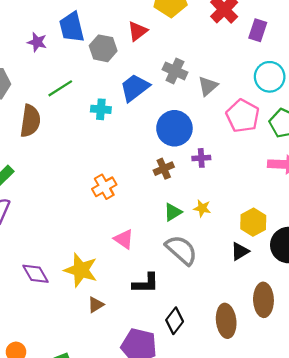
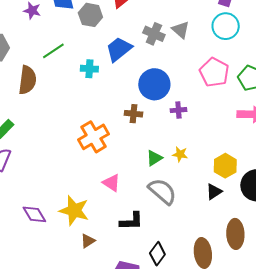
cyan circle: (270, 77) -> (226, 26), moved
gray triangle: (208, 86) -> (181, 30), moved, turned -36
brown cross: (164, 169) -> (134, 114), moved, turned 30
orange cross: (104, 187) -> (94, 137), size x1.4

